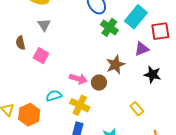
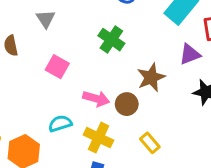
green cross: (109, 27) -> (111, 40), moved
pink square: (41, 56) -> (57, 67), moved
yellow rectangle: (137, 109) -> (150, 143), moved

